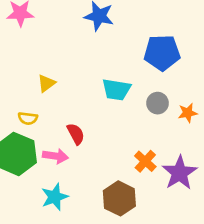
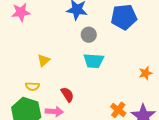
blue pentagon: (162, 53) -> (124, 17), moved
gray circle: (158, 103) -> (89, 35), moved

